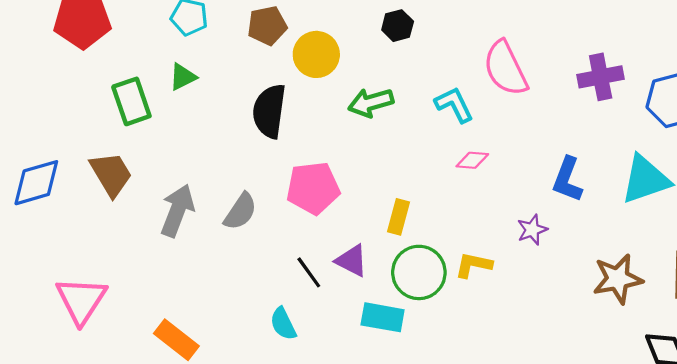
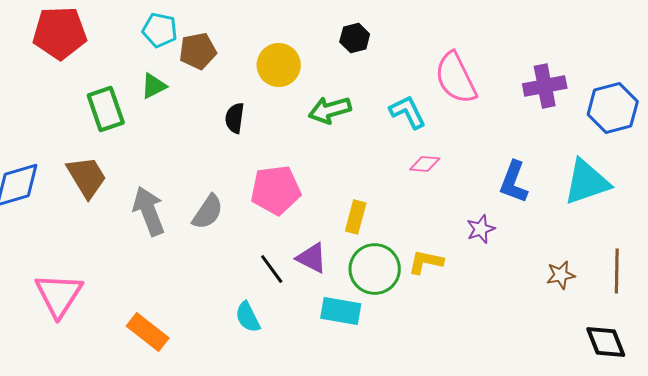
brown pentagon: (267, 26) -> (198, 51), moved
black semicircle: (269, 111) -> (235, 118), size x0.6
gray arrow: (177, 210) -> (149, 211), turned -42
brown star: (618, 279) -> (561, 275), size x0.6

